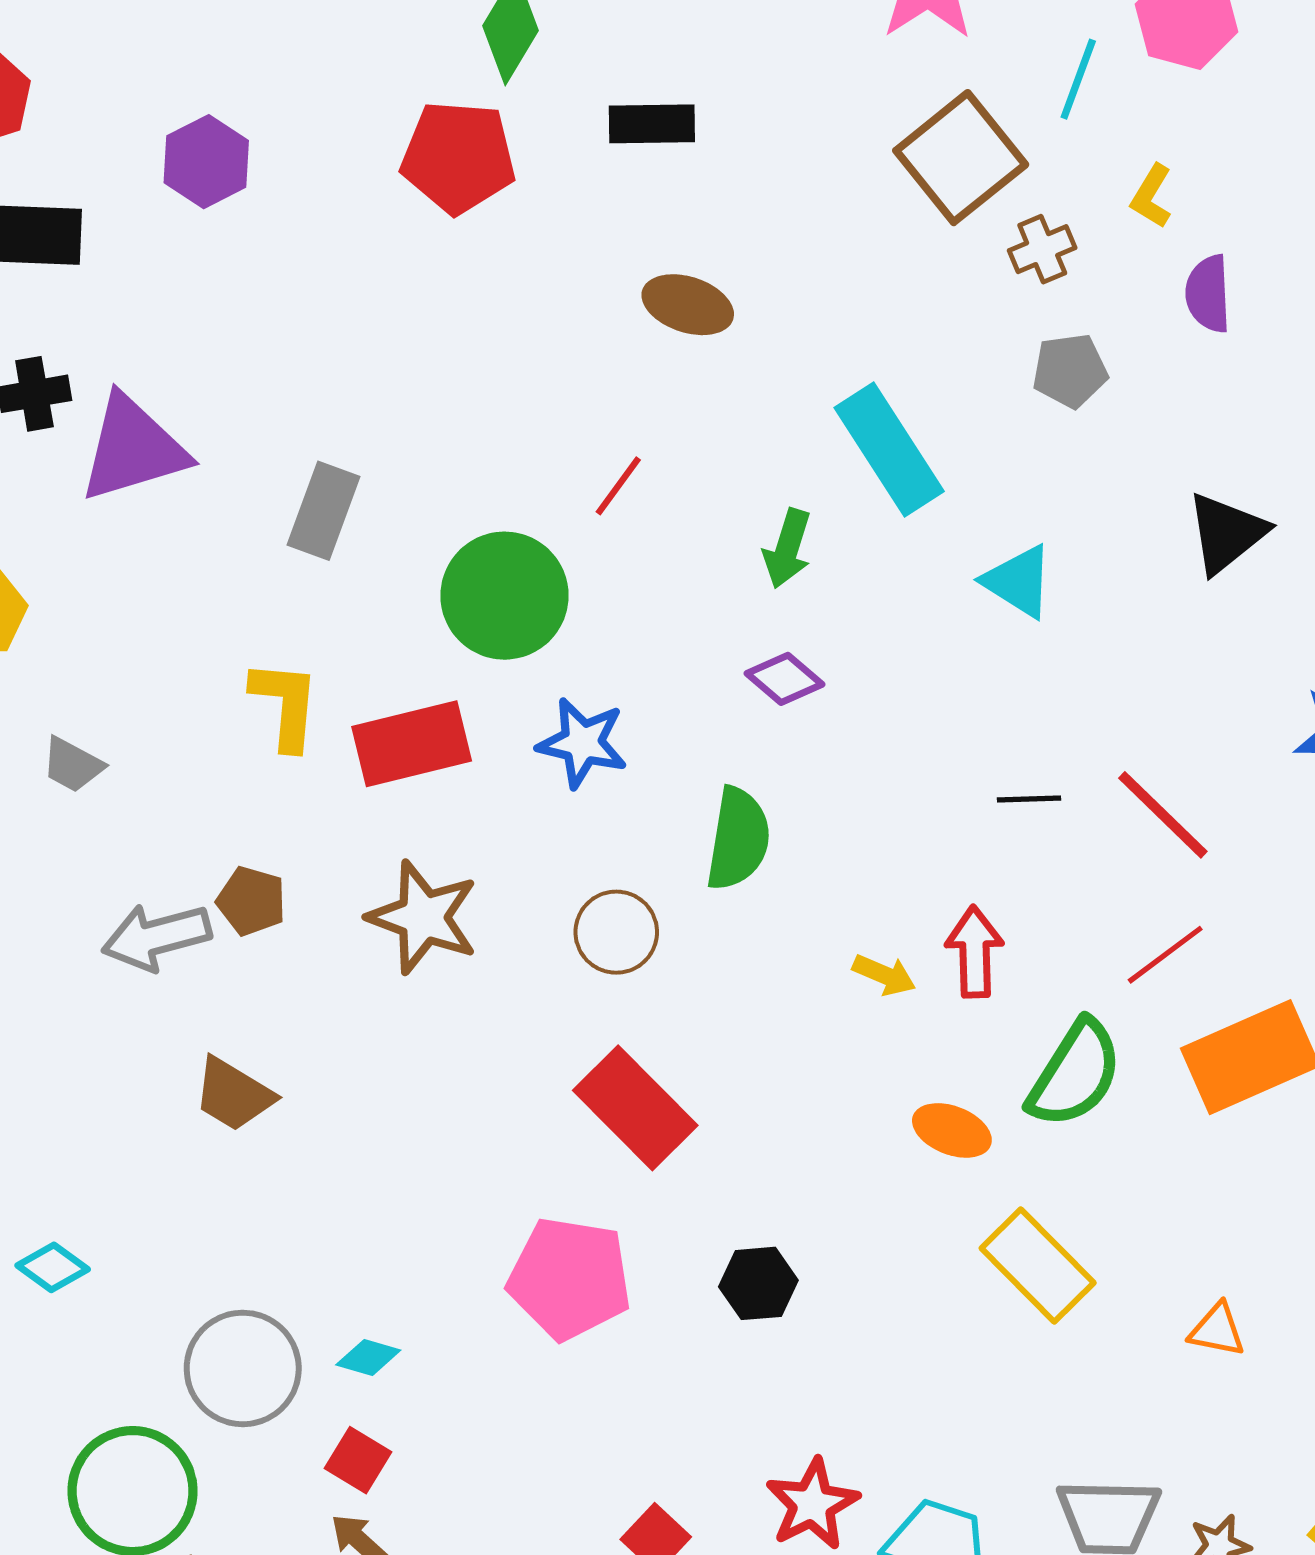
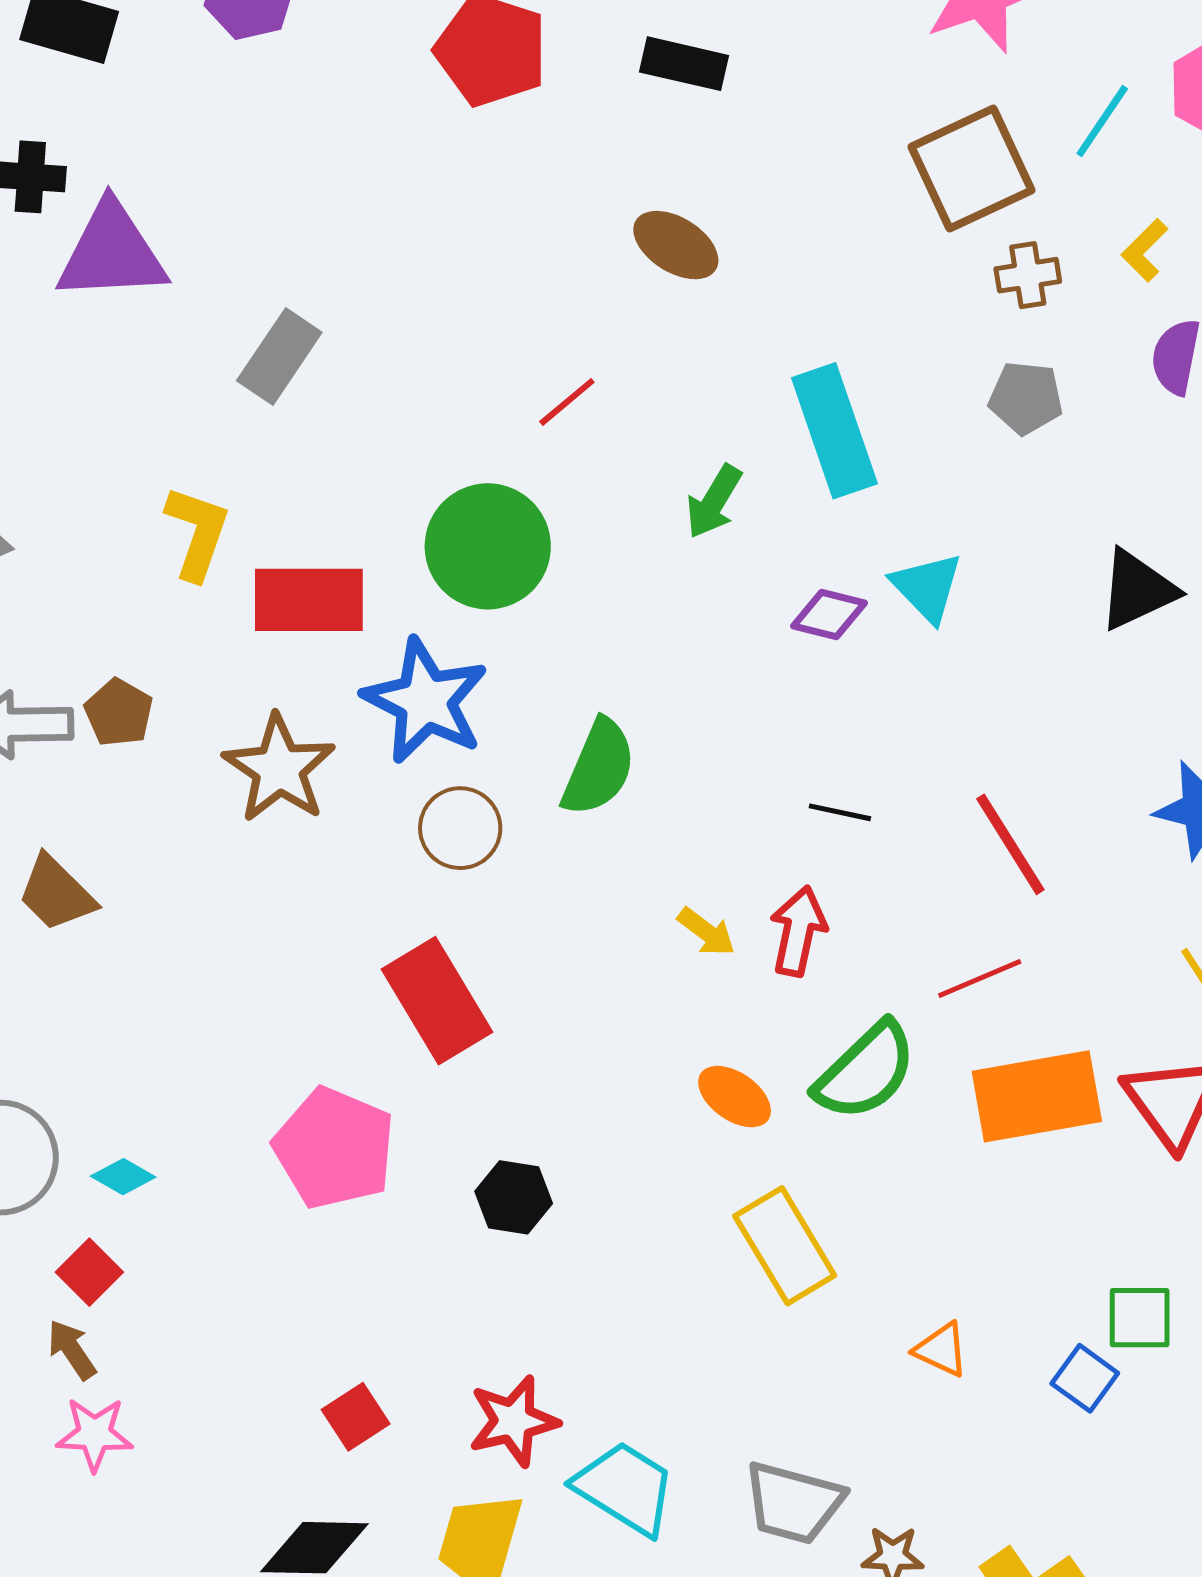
green circle: (505, 596) -> (488, 546), moved
purple diamond: (785, 679) -> (829, 614), moved, turned -40
blue star: (582, 743) -> (425, 701), moved, size x1.4
black line: (1029, 799) -> (840, 812), moved

